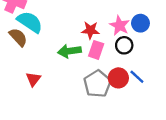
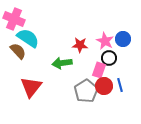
pink rectangle: (96, 50) -> (99, 70), moved
blue line: (137, 77) -> (120, 85), turned 32
red triangle: (33, 79) -> (31, 87), size x1.6

